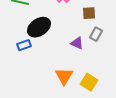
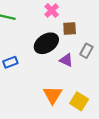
brown square: (89, 13) -> (70, 28), moved
black ellipse: (39, 27) -> (46, 43), moved

